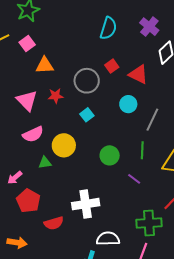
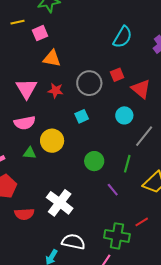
white cross: (86, 204) -> (60, 203), turned 32

